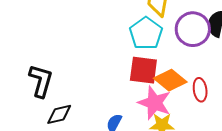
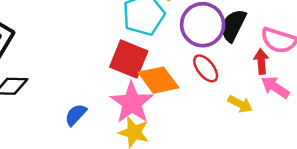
red ellipse: (200, 90) -> (206, 68), moved, turned -45

